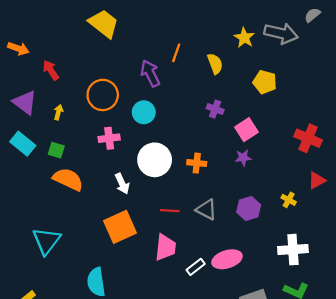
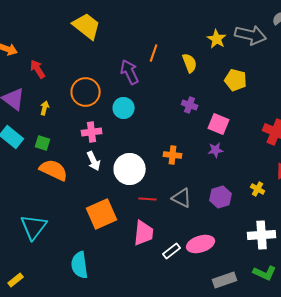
pink square: (246, 130) -> (219, 124), turned -35
white circle: (155, 160) -> (130, 169), moved
white arrow: (122, 184) -> (94, 161), moved

